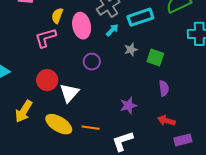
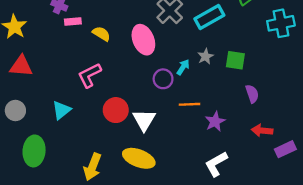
yellow semicircle: (57, 16) -> (101, 34), moved, turned 112
cyan arrow: (112, 30) -> (183, 67), moved
pink L-shape: (45, 38) -> (89, 75), moved
yellow arrow: (24, 111) -> (92, 167), moved
orange line: (91, 128) -> (190, 104), moved

